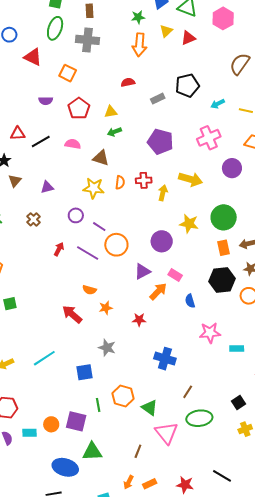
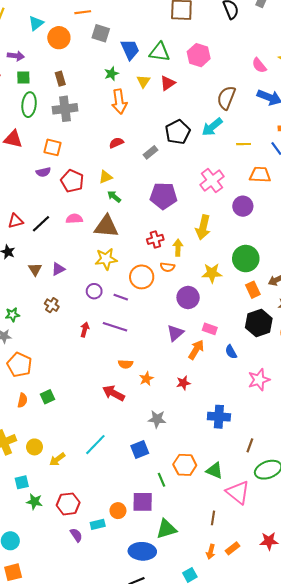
purple semicircle: (46, 101) -> (43, 172), moved
cyan arrow: (218, 104) -> (212, 127), moved, size x1.5
green arrow: (114, 132) -> (114, 197), turned 72
brown triangle: (101, 158) -> (106, 226), size x1.4
yellow arrow: (191, 179) -> (203, 227), turned 100
brown triangle: (15, 181) -> (35, 269), moved
orange semicircle: (120, 182) -> (167, 267), moved, turned 104
orange circle: (116, 245) -> (142, 277), moved

